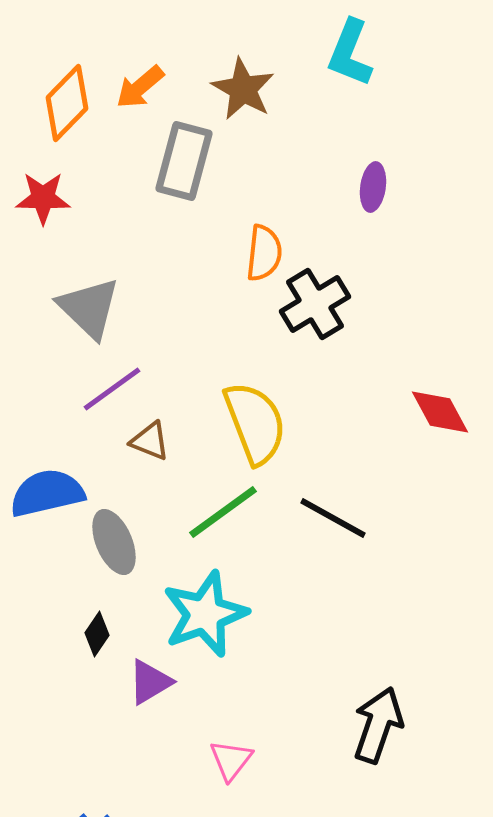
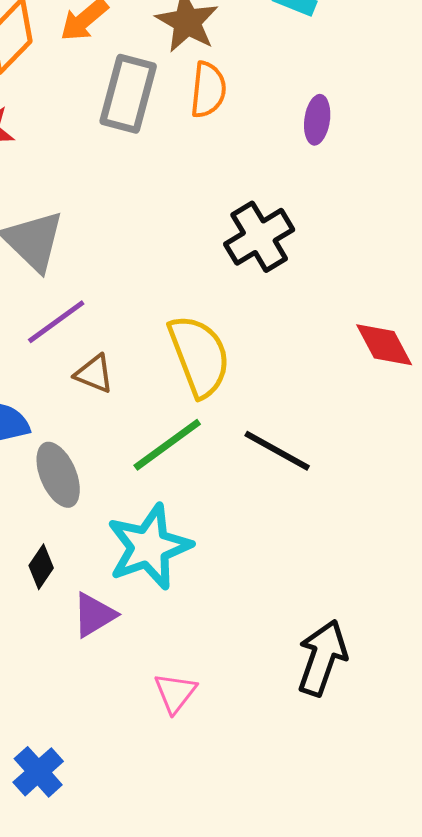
orange semicircle: (264, 253) -> (208, 90), moved

